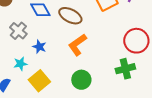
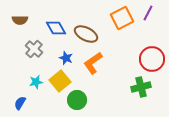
blue star: (39, 47) -> (66, 58), moved
green circle: (81, 80) -> (77, 100), moved
yellow square: (39, 81) -> (60, 81), moved

